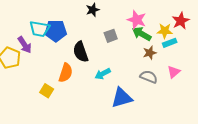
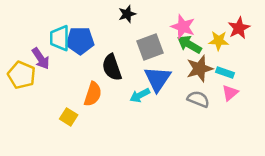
cyan trapezoid: (40, 29) -> (60, 38), turned 80
gray square: (111, 36) -> (150, 47), size x1.5
cyan rectangle: (170, 43) -> (225, 72), moved, turned 40
brown star: (150, 53) -> (200, 69), size x1.5
blue triangle: (122, 98) -> (158, 79), moved, turned -40

